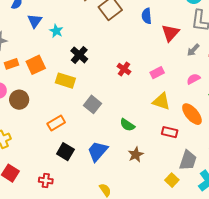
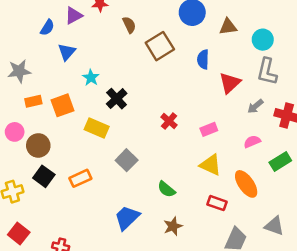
cyan star: (56, 31) -> (91, 78), moved
black square: (65, 152) -> (44, 176), moved

